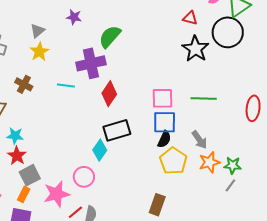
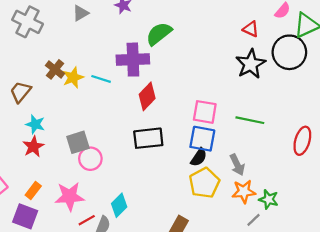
yellow star: (39, 52) -> (73, 77), moved
cyan diamond: (100, 150) -> (119, 205), moved
gray square: (30, 175) -> (78, 142), moved
pink circle: (84, 177) -> (90, 159), moved
gray line: (230, 185) -> (253, 220), moved

